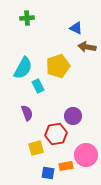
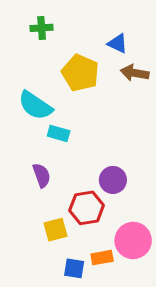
yellow pentagon: (58, 66) -> (80, 73), moved, turned -30
cyan semicircle: (23, 68) -> (35, 105), turned 95
cyan rectangle: (38, 86) -> (59, 133), turned -48

